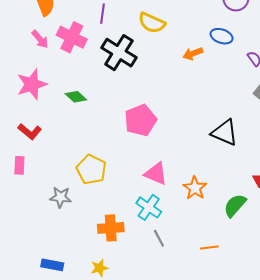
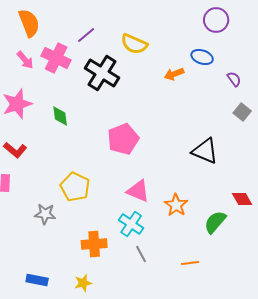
purple line: (103, 14) -> (86, 35), turned 42
green diamond: (76, 97) -> (60, 116), turned 40

